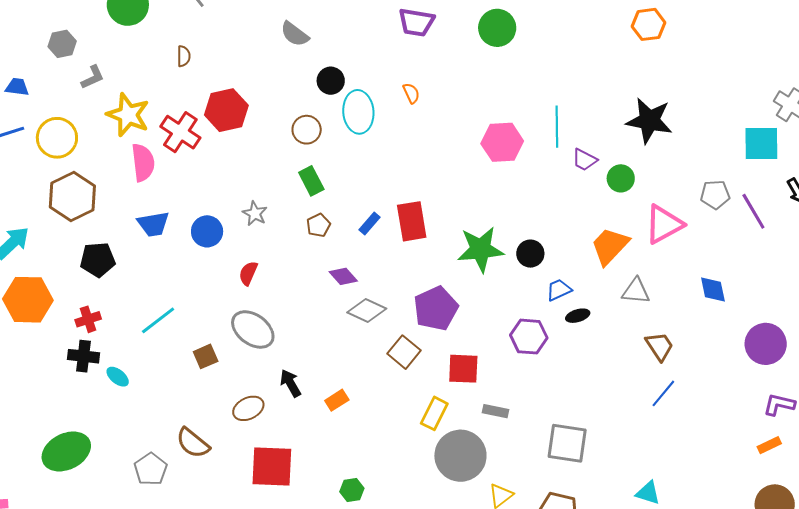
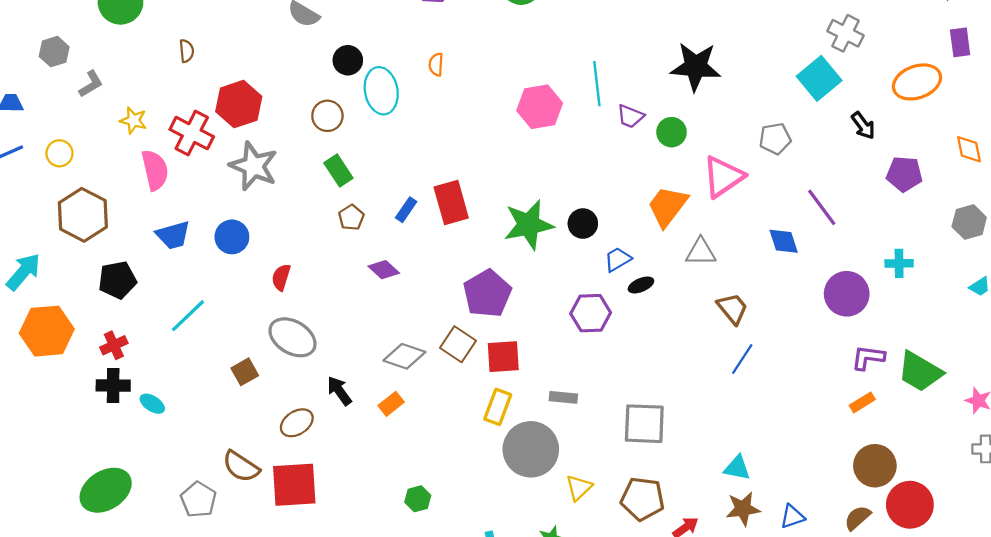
orange semicircle: (411, 93) -> (436, 64), turned -145
yellow star: (128, 115) -> (133, 120), size x0.6
yellow circle: (57, 138) -> (59, 153), size x0.6
cyan square: (761, 143) -> (819, 78), turned -33
purple line: (753, 211) -> (822, 207), moved
gray star: (255, 213) -> (254, 166), moved, size x1.8
gray diamond: (367, 310) -> (404, 356), moved
cyan line: (158, 320) -> (188, 316), moved
red square: (463, 369) -> (503, 357), moved
red square: (272, 466) -> (294, 485), moved

